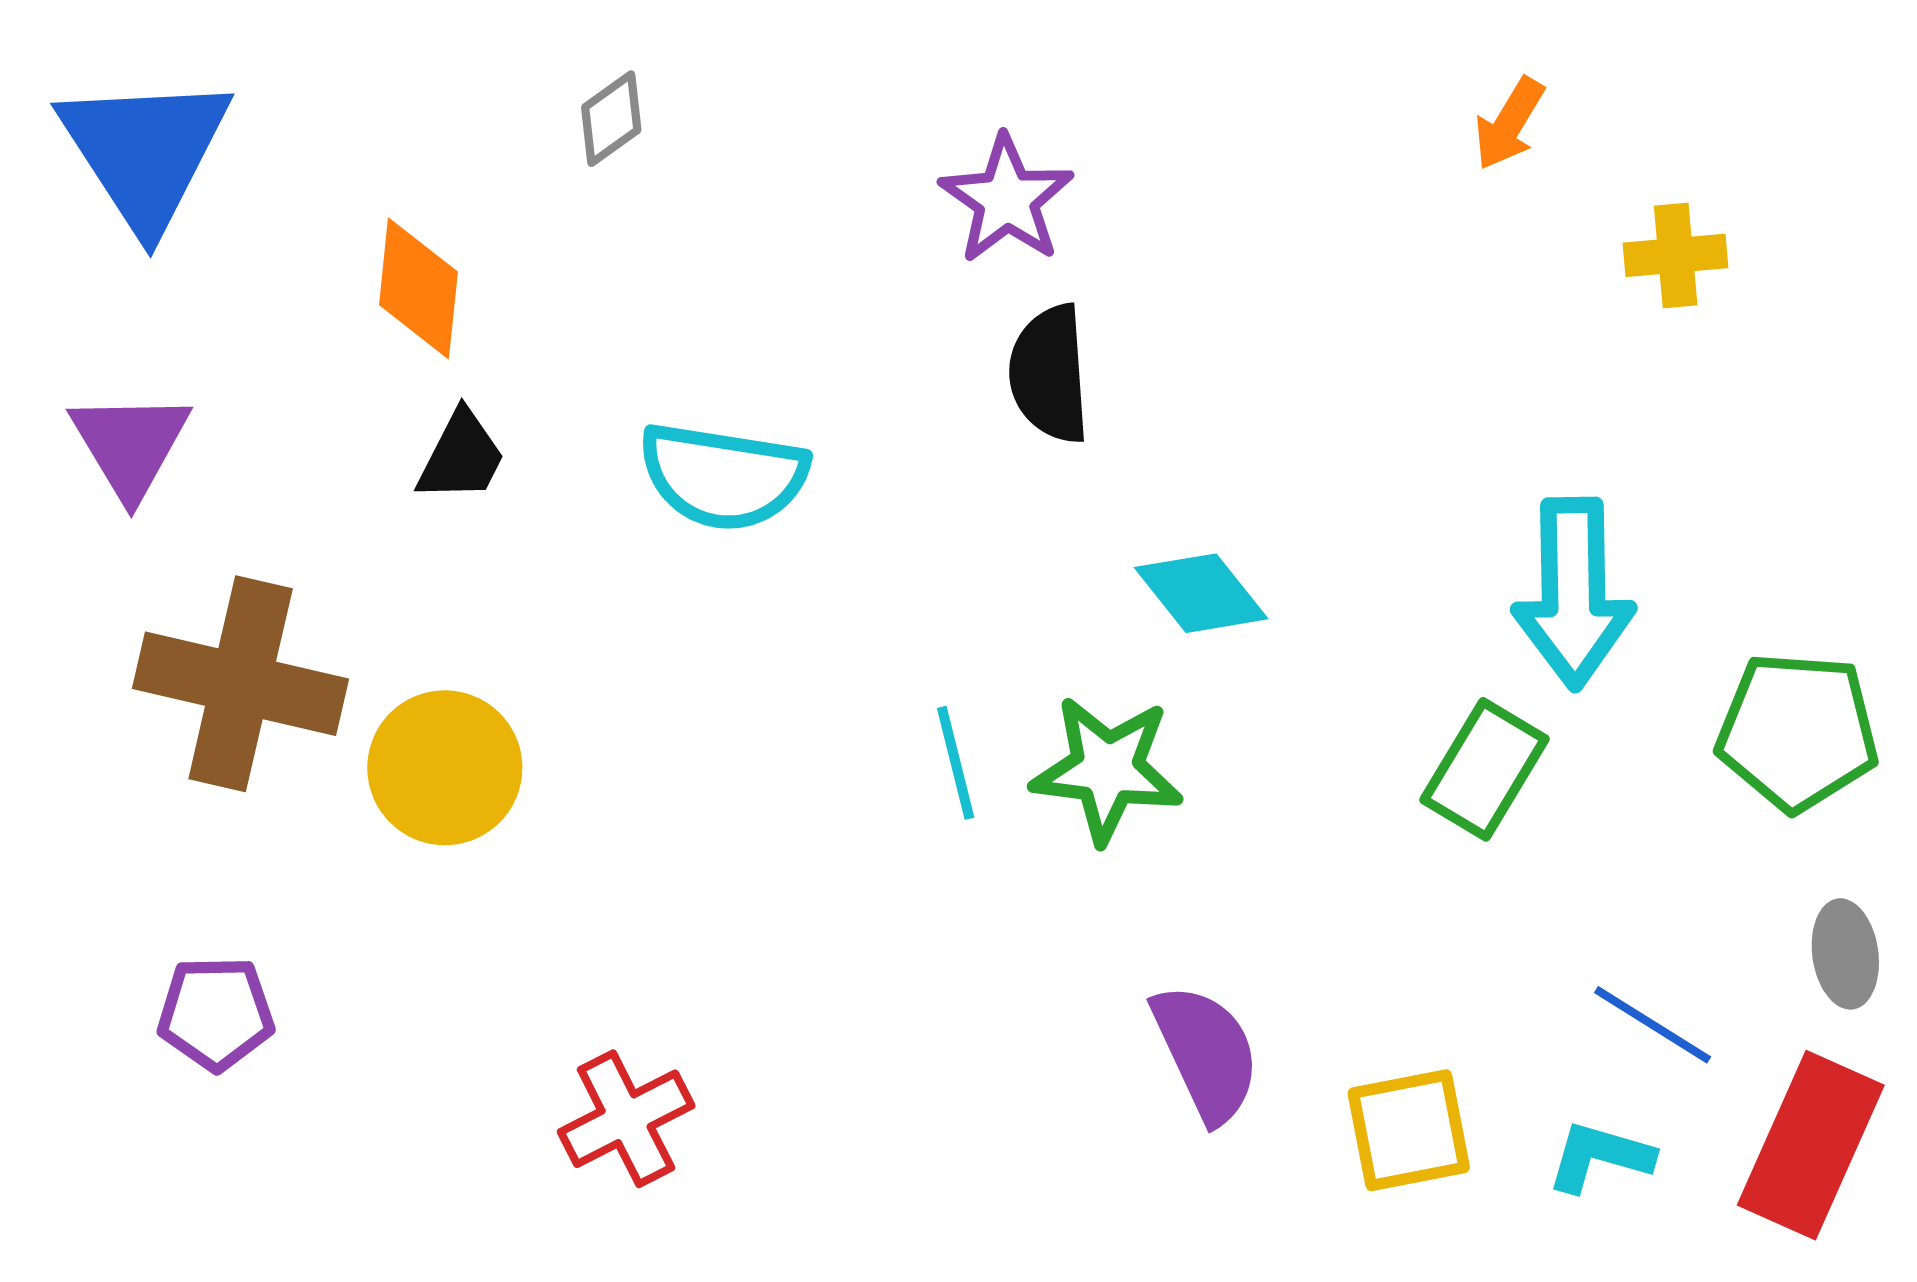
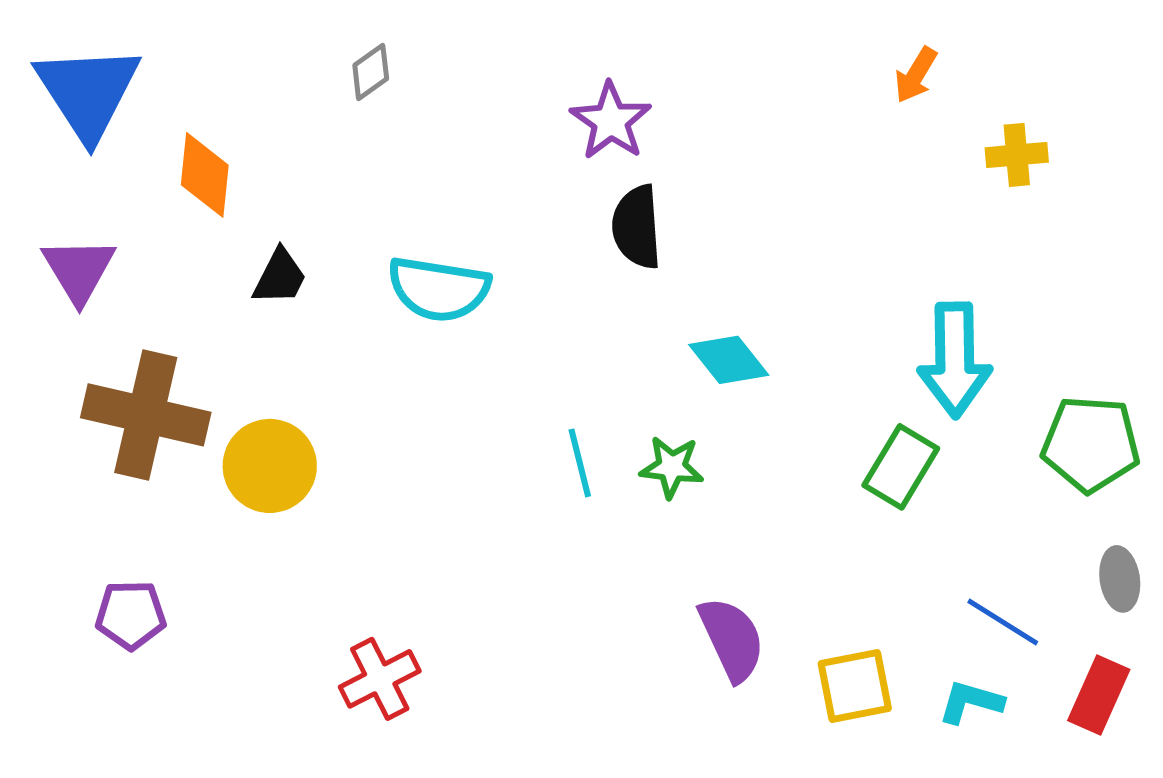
orange diamond: (418, 288) -> (205, 175), moved
green star: (1107, 769) -> (672, 467), size x0.7
red rectangle: (1811, 1145) -> (1099, 695), size x0.7

